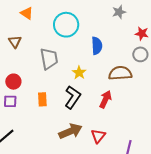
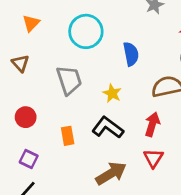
orange triangle: (27, 13) -> (31, 23), turned 48
black L-shape: (73, 97) -> (108, 128), turned -80
purple square: (10, 101) -> (29, 159), moved, turned 32
red triangle: (98, 136) -> (153, 158), moved

